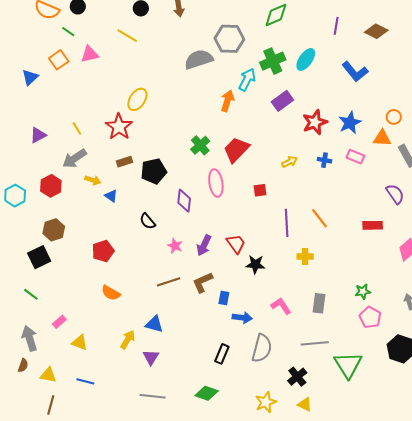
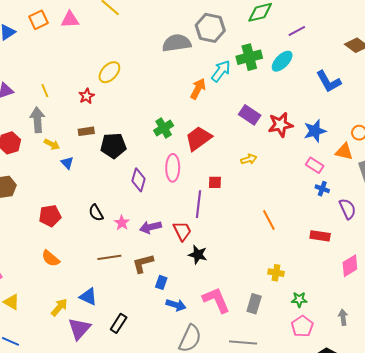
purple line: (336, 26) -> (297, 31), moved, turned 42
purple rectangle: (282, 101) -> (250, 115), moved, turned 60
red star: (119, 127) -> (87, 96), size x0.6
gray arrow: (74, 159) -> (37, 120), turned 110
blue cross: (324, 160) -> (322, 189), moved
black semicircle: (148, 221) -> (96, 213), moved
purple line: (287, 223) -> (198, 204), moved
purple arrow: (204, 245) -> (150, 227), turned 40
yellow cross: (305, 257) -> (276, 273), moved
pink L-shape: (281, 306) -> (216, 300), size x1.4
black rectangle: (222, 354) -> (119, 323), moved
purple triangle: (151, 357) -> (79, 329), size x1.4

